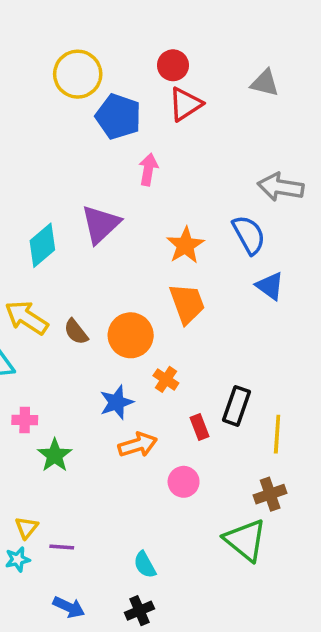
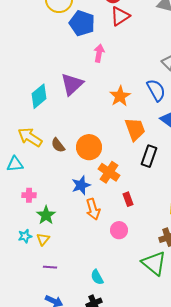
orange trapezoid: (187, 304) -> (135, 129), moved
orange cross: (166, 379) -> (109, 172), size x1.5
black rectangle: (237, 406) -> (149, 156), moved
orange arrow: (138, 445) -> (93, 209), turned 90
yellow triangle: (26, 528) -> (43, 239), moved
cyan star: (18, 559) -> (25, 236), moved

